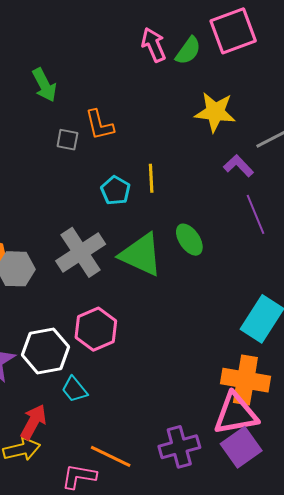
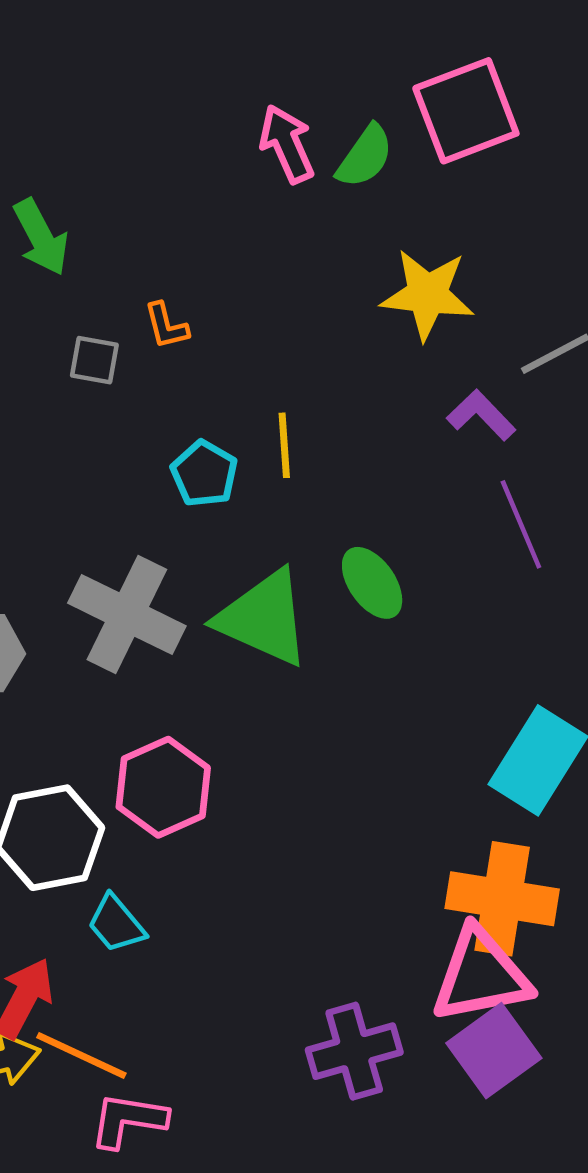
orange L-shape: (99, 125) -> (166, 326), size x0.7
gray cross: (81, 252) -> (127, 615), turned -30
orange line: (111, 456) -> (81, 1055), moved

